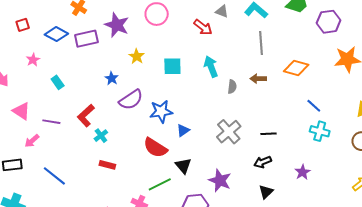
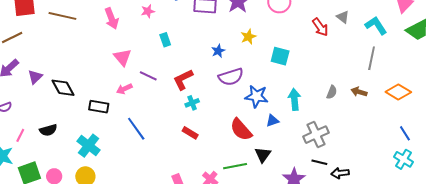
cyan arrow: (211, 67) -> (294, 99), moved
black line: (268, 134) -> (319, 162), moved

